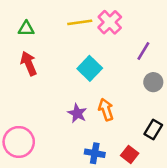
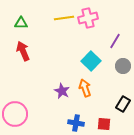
pink cross: (110, 22) -> (88, 18), turned 30
cyan square: (90, 68) -> (91, 61), moved
red square: (130, 154) -> (104, 124), turned -32

